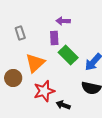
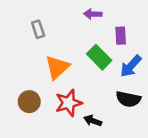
purple rectangle: (54, 38) -> (121, 36), moved
brown circle: (13, 78) -> (29, 102), moved

